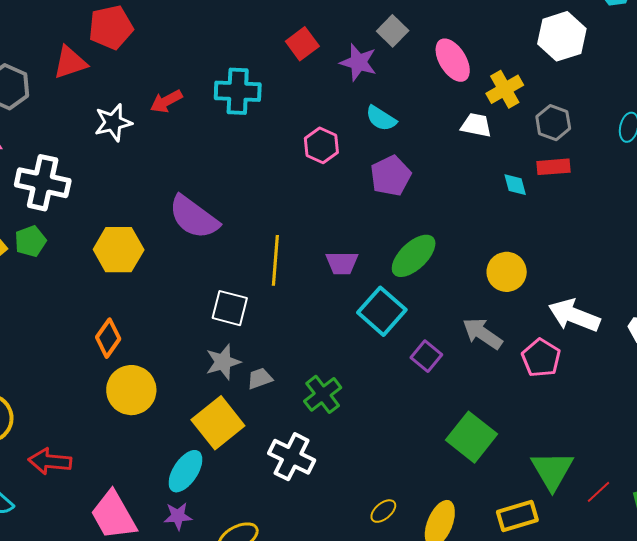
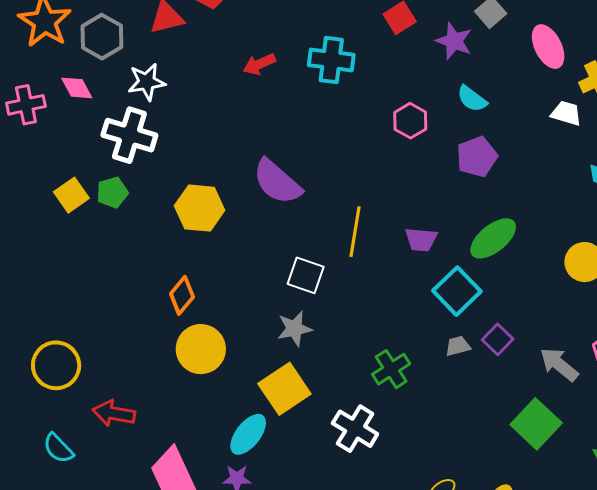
white star: (113, 123) -> (147, 82), moved
gray arrow: (482, 334) -> (559, 364), moved
gray trapezoid: (260, 378) -> (458, 346), moved

